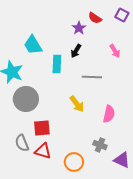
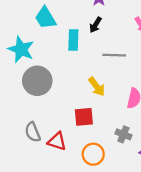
red square: (42, 128) -> (84, 117), moved

